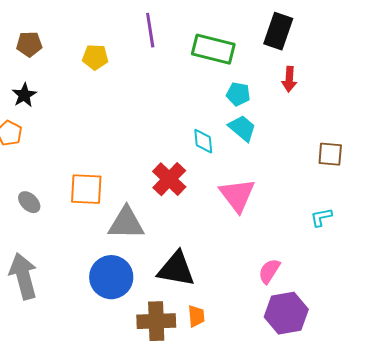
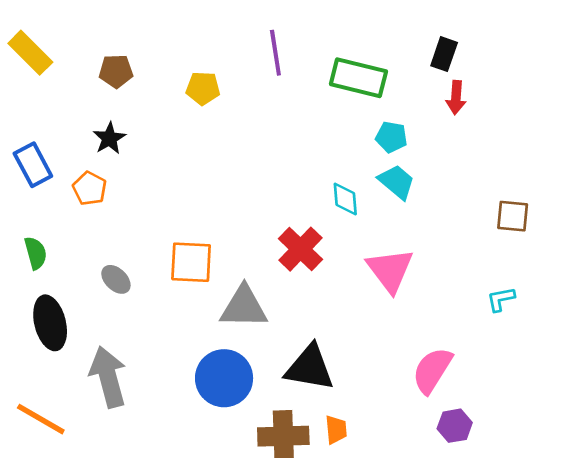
black rectangle: (278, 31) -> (444, 54), size x0.7
red arrow: (289, 79) -> (456, 98), moved
pink semicircle: (269, 271) -> (432, 370), size x1.4
purple hexagon: (286, 313) -> (455, 426), size x0.6

